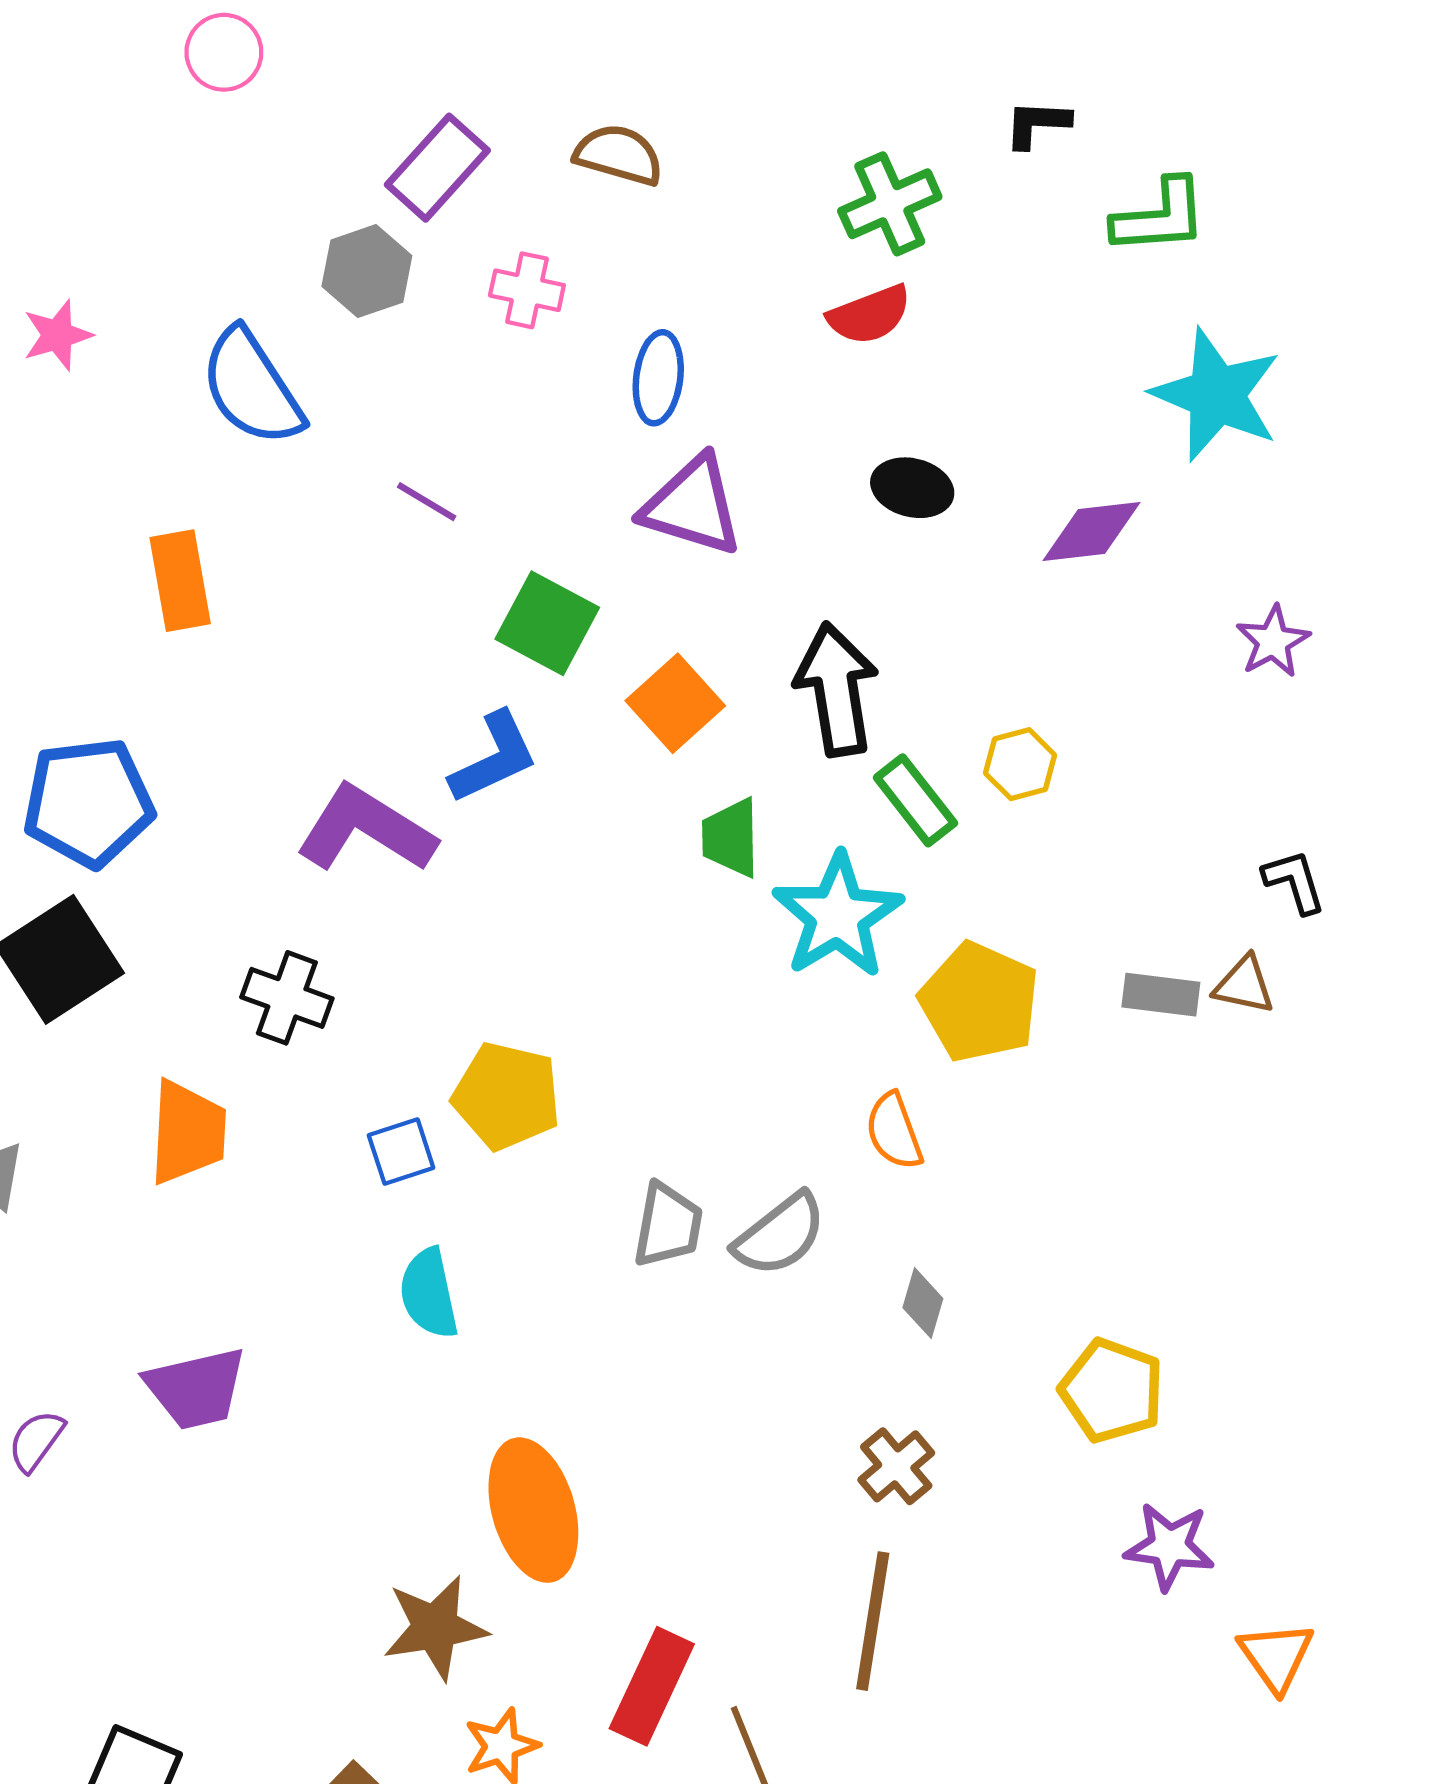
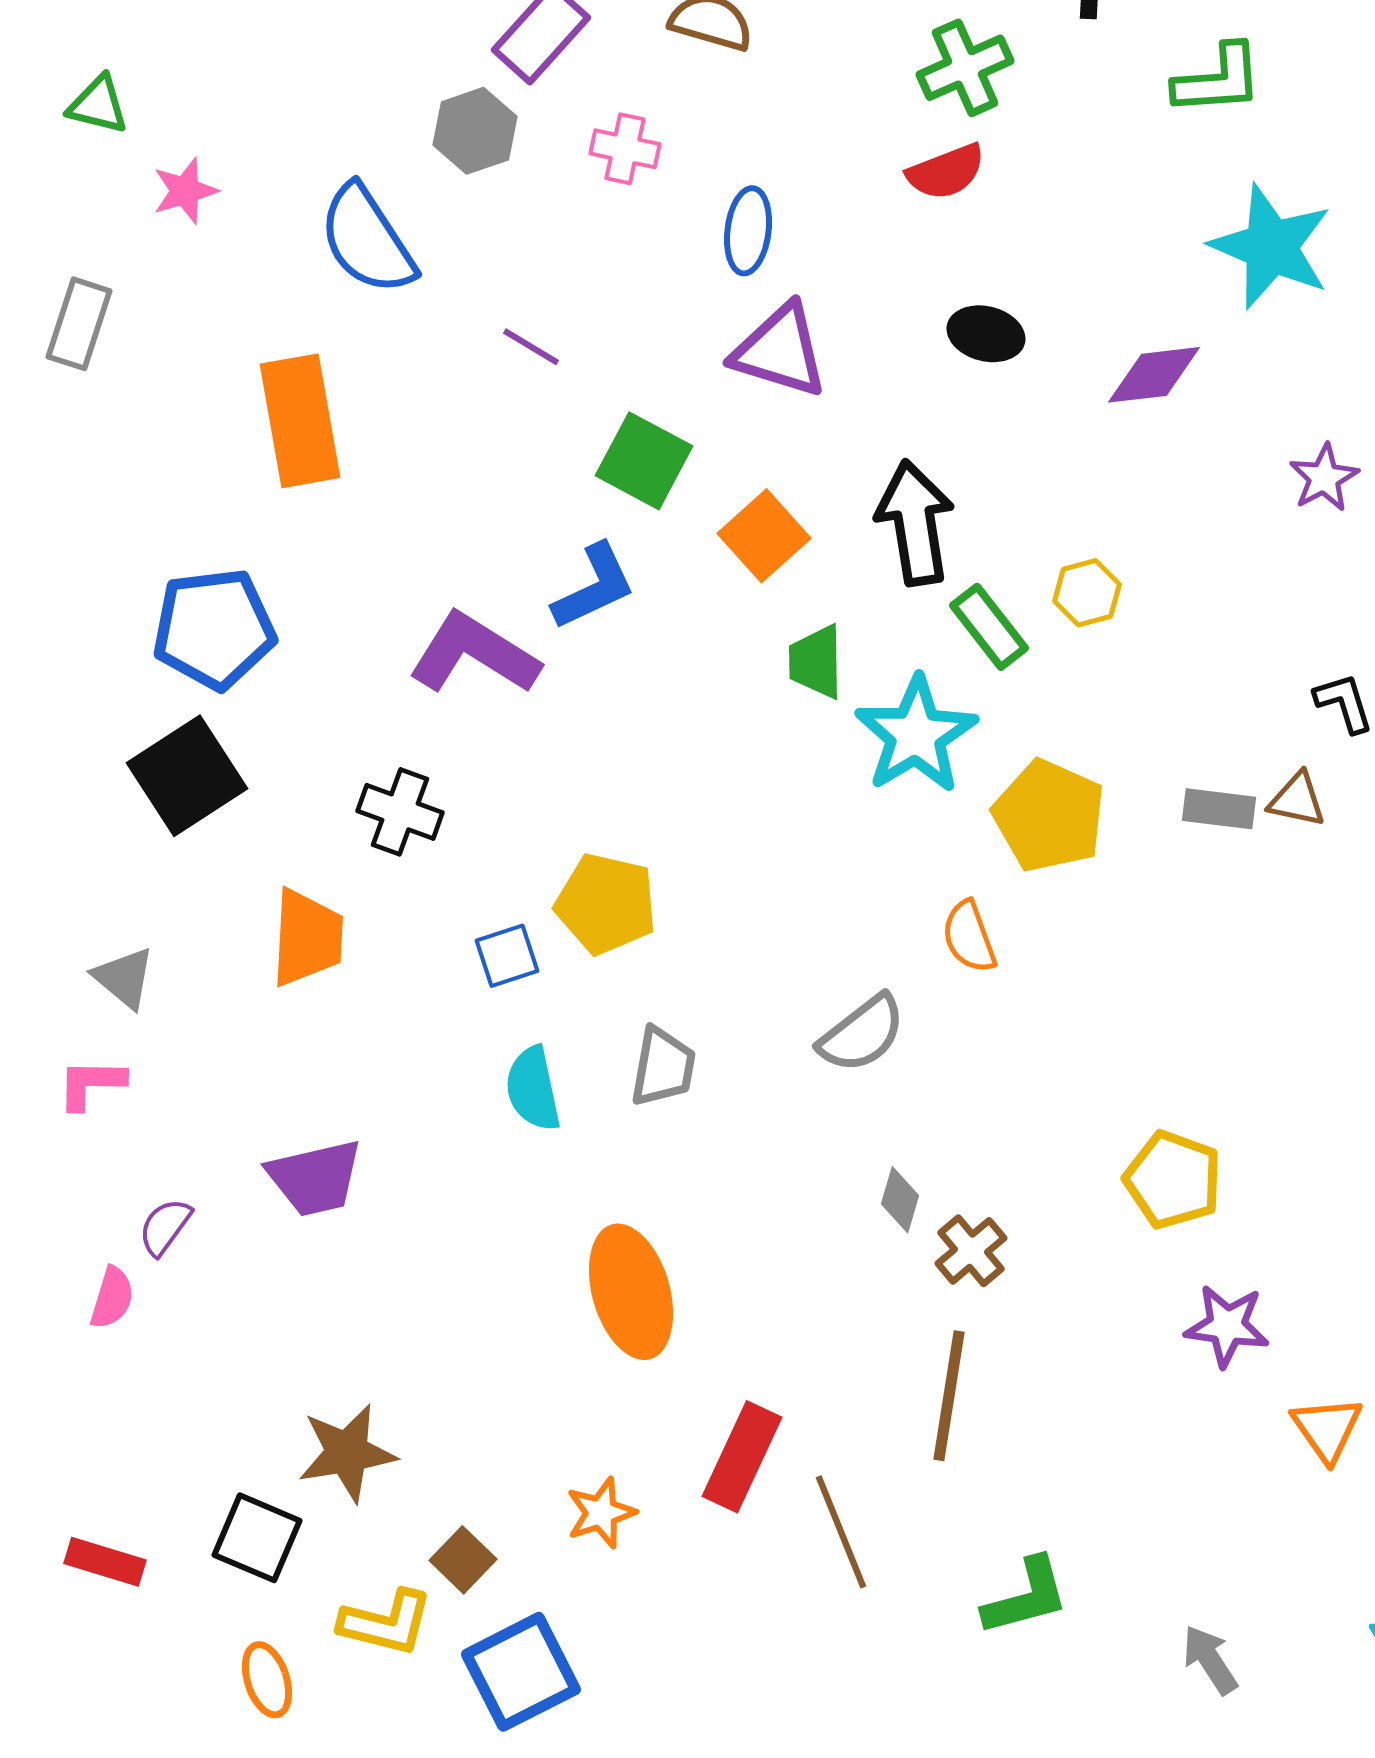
orange rectangle: (180, 581) -> (300, 421), size x1.4
gray trapezoid: (668, 1225) -> (663, 1067), moved
gray diamond: (923, 1303) -> (900, 1200), moved
brown star: (435, 1627) -> (347, 1453), moved

